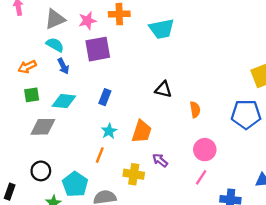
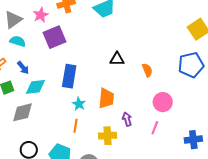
blue arrow: (63, 66) -> (23, 68), moved
blue rectangle: (105, 97) -> (69, 76), size x1.6
purple arrow: (160, 160) -> (127, 119), turned 48
pink line: (201, 177) -> (155, 128), moved

